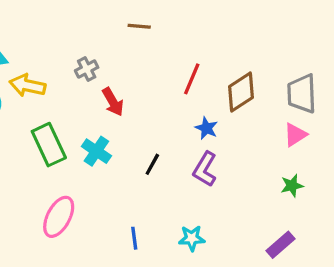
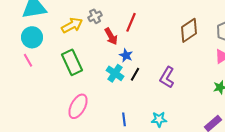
red line: (192, 79) -> (131, 22), moved
yellow arrow: (27, 85) -> (72, 25), moved, turned 140
blue star: (207, 128) -> (126, 55), moved
cyan cross: (96, 151) -> (115, 73), moved

